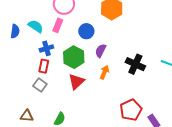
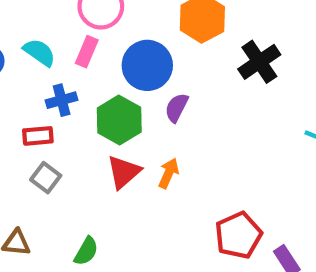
blue circle: (86, 31) -> (147, 65), size x1.5
black cross: (135, 64) -> (259, 62), moved, turned 30
red rectangle: (44, 66) -> (38, 136), moved, turned 72
orange arrow: (104, 72) -> (169, 173), moved

